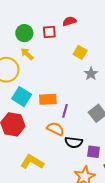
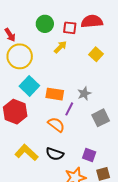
red semicircle: (69, 21) -> (92, 21), size x1.5
yellow arrow: (27, 54) -> (60, 47), moved, turned 80
gray star: (91, 74) -> (84, 93), moved
black semicircle: (74, 142) -> (55, 154), moved

